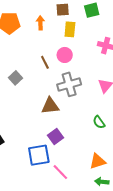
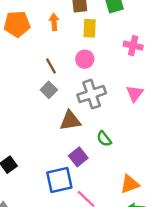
brown line: (45, 62) -> (51, 66), moved
gray square: (15, 78) -> (49, 90), moved
green semicircle: (99, 122) -> (104, 139), moved

